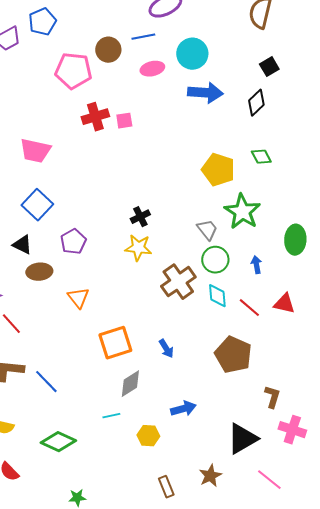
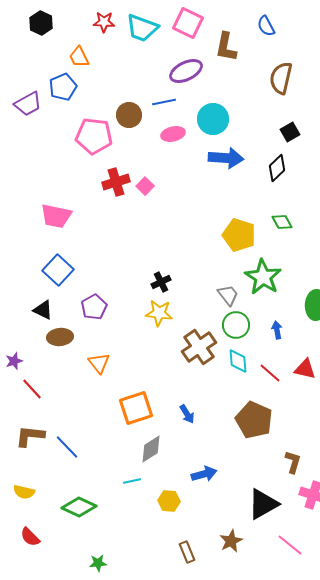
pink square: (124, 121) -> (145, 186), turned -36

